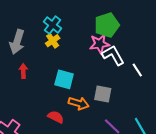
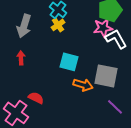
red arrow: (23, 71) -> (21, 58), moved
gray square: (103, 94) -> (106, 76), size x1.4
red semicircle: (56, 117) -> (36, 98), moved

